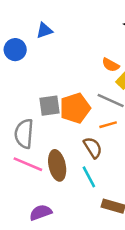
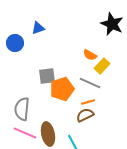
gray square: (50, 106) -> (47, 76), moved
brown semicircle: (93, 148) -> (85, 115), moved, turned -84

